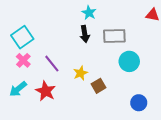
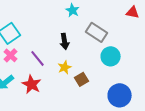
black arrow: (85, 34) -> (65, 41), moved
gray rectangle: (114, 36) -> (97, 32), turned 35
blue circle: (139, 103) -> (120, 95), size x1.5

